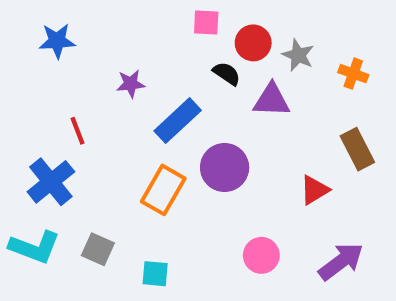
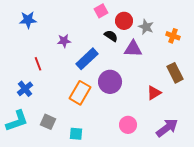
pink square: (206, 22) -> (101, 11), turned -32
blue cross: (51, 182) -> (25, 89), size x0.7
cyan L-shape: (35, 247) -> (17, 121), turned -40

